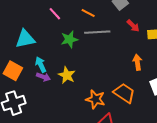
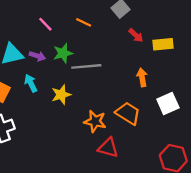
gray line: (97, 32) -> (86, 66), moved
yellow star: (67, 75) -> (61, 95), turned 30
purple arrow: (43, 77) -> (37, 56), moved

